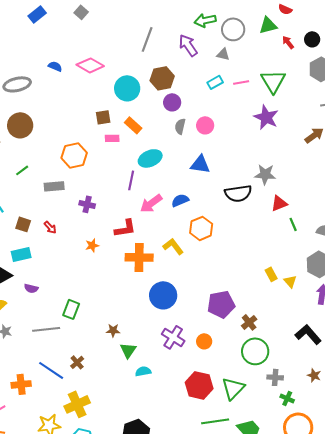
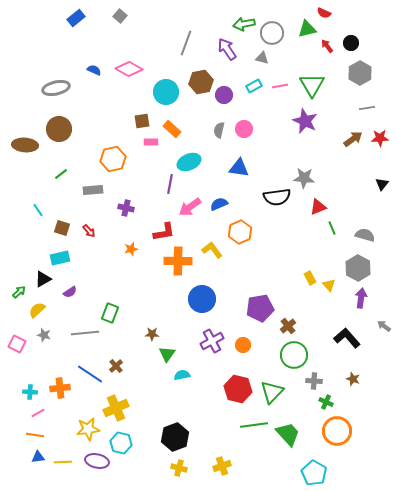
purple circle: (172, 102) -> (224, 95), moved
purple semicircle: (31, 288) -> (70, 292), turned -48
purple cross: (173, 337) -> (212, 341), turned 30

